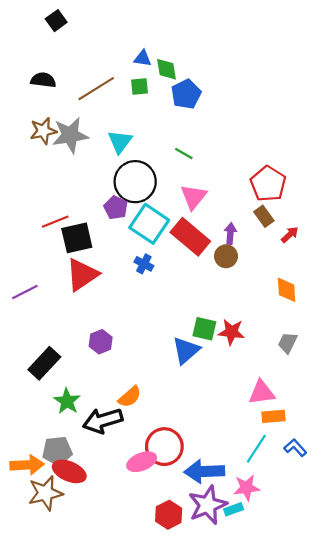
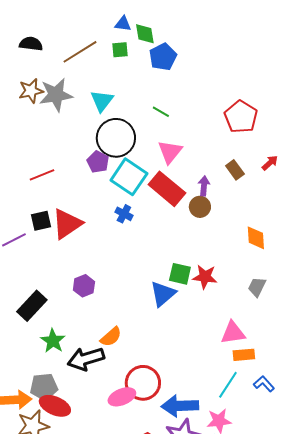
red pentagon: (268, 184) -> (241, 117), moved
red arrow: (290, 235) -> (270, 163), moved
black square: (77, 238) -> (41, 221), moved, size x0.7

